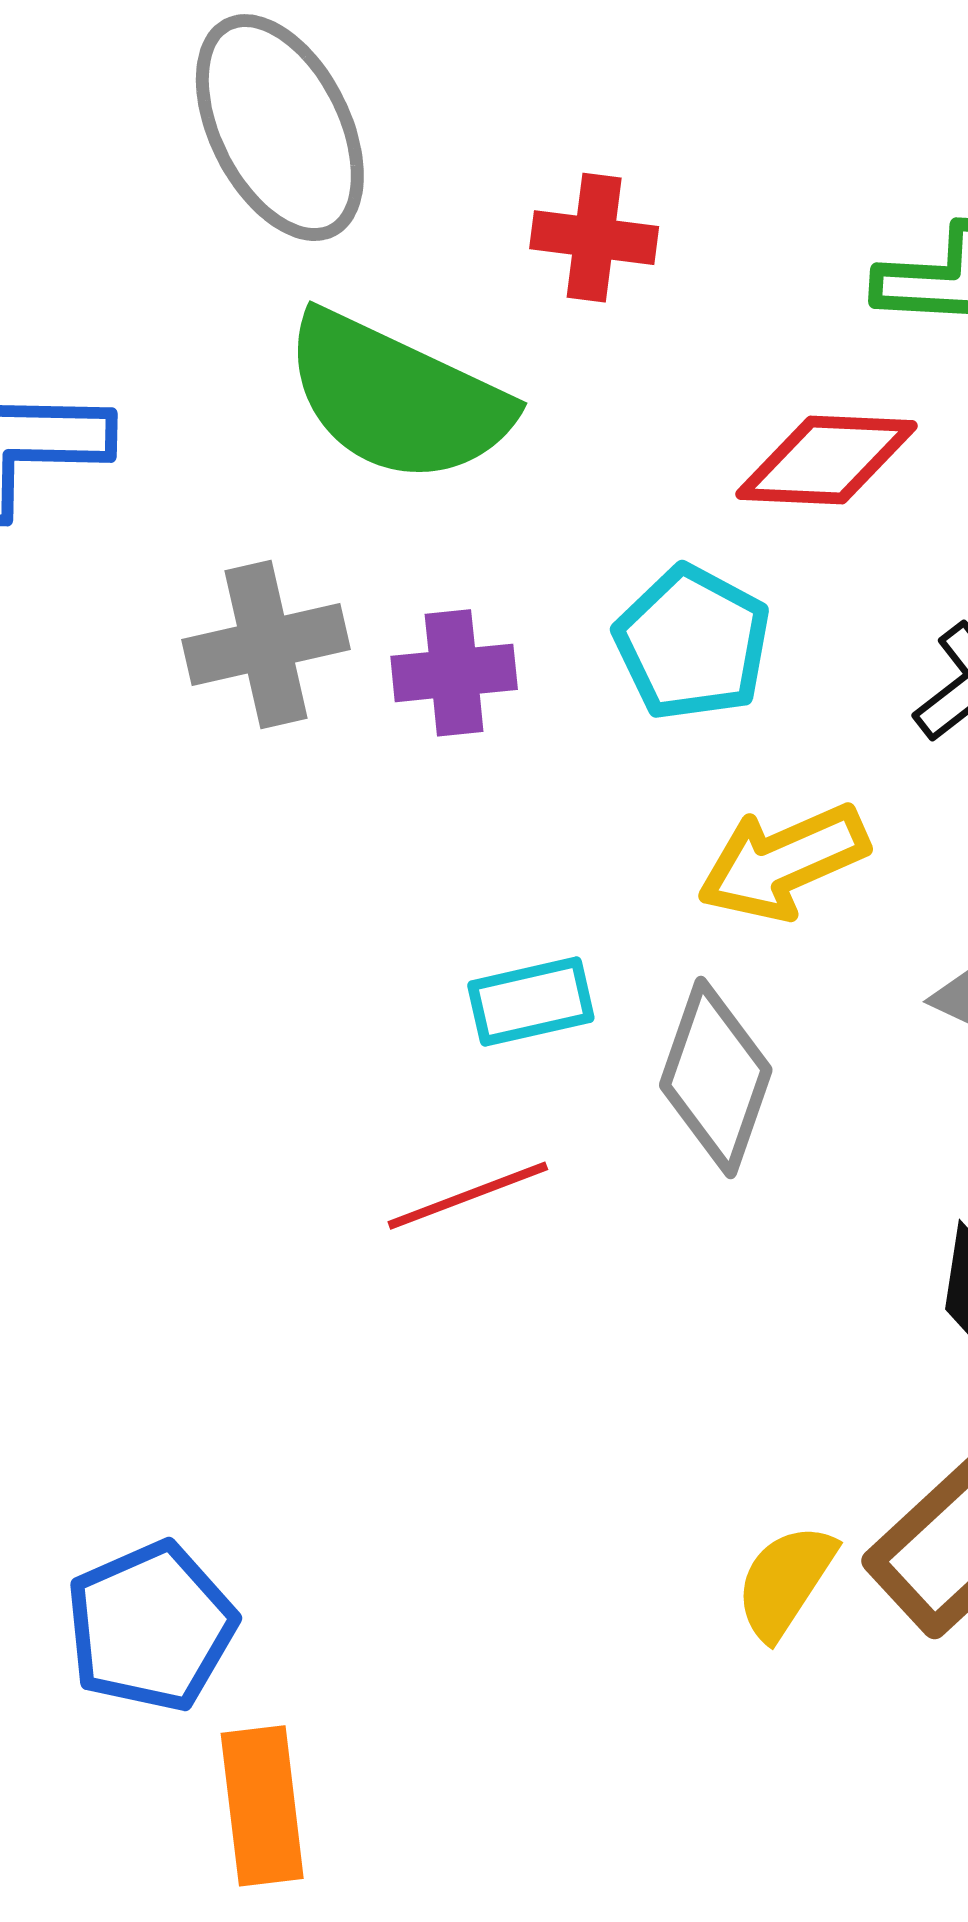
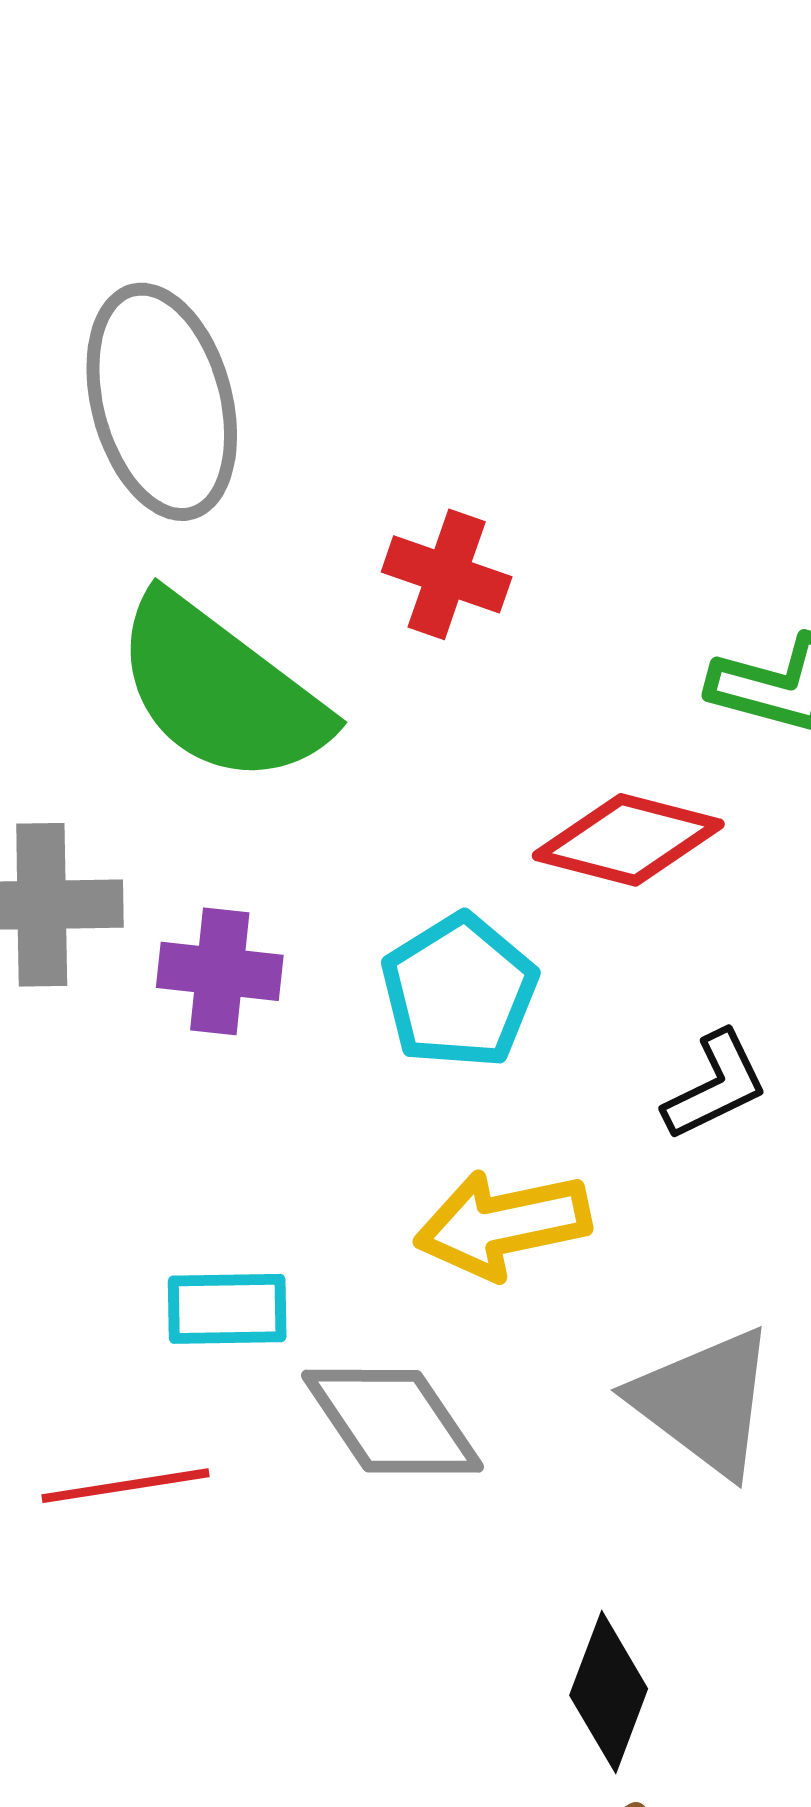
gray diamond: (716, 1077) -> (393, 1421), turned -65

